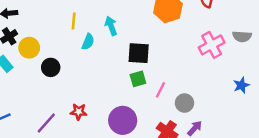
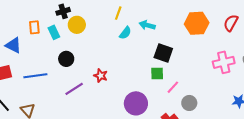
cyan arrow: (111, 26) -> (147, 25), turned -70
black circle: (51, 67) -> (66, 59), moved
red star: (79, 112) -> (101, 76), moved

